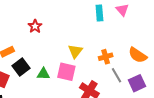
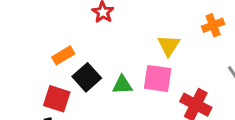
orange cross: (106, 57) -> (213, 25), moved

